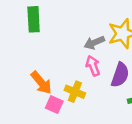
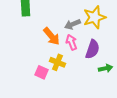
orange arrow: (41, 83) -> (51, 36), moved

